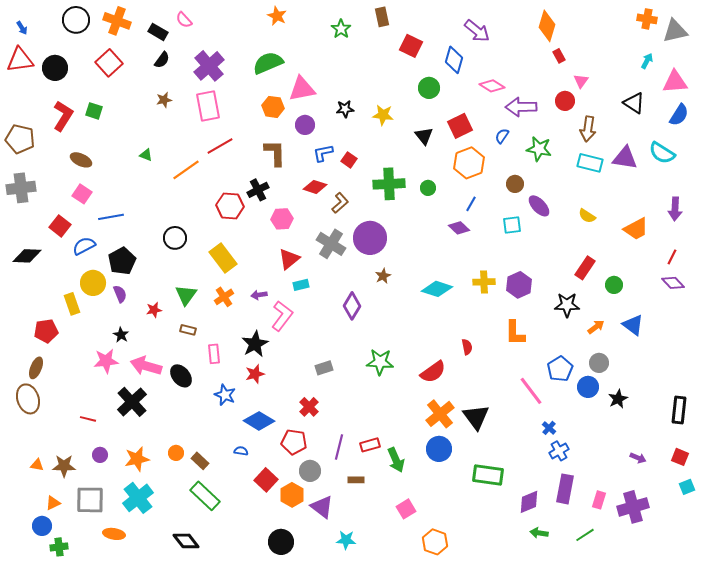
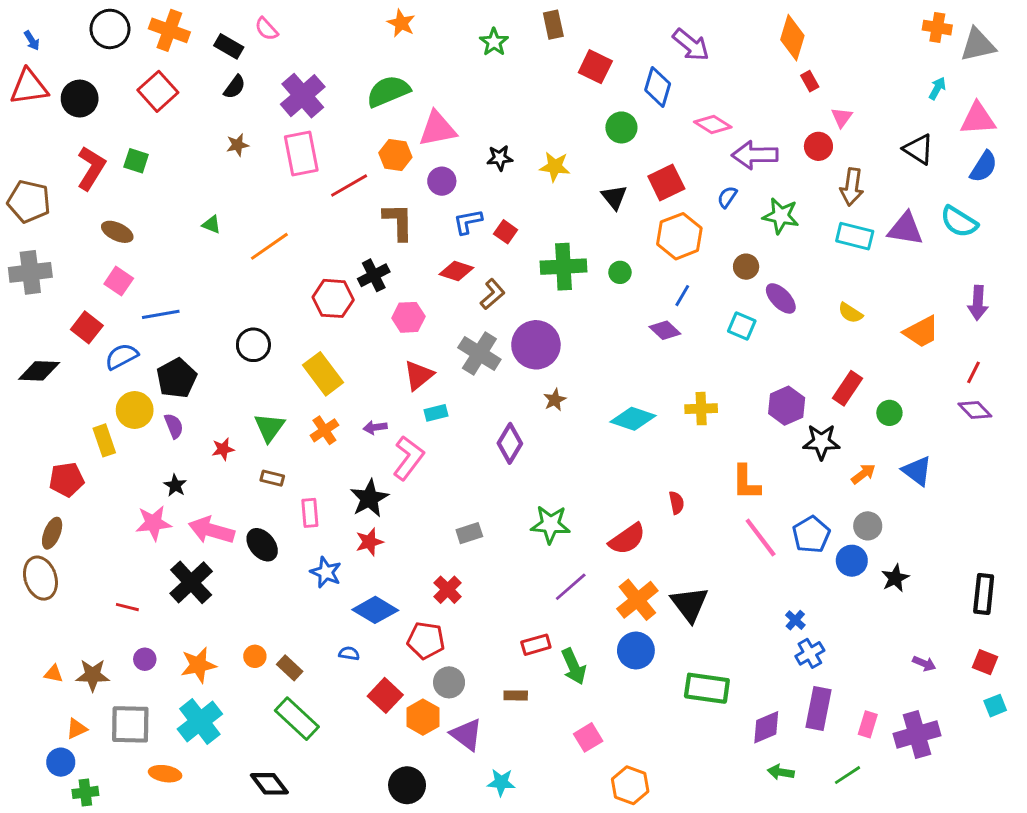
red line: (220, 146) -> (349, 185), moved
cyan square: (512, 225) -> (742, 326), turned 30
purple hexagon: (519, 285) -> (787, 406), moved
pink line: (531, 391) -> (761, 538), moved
purple line: (339, 447) -> (571, 587), moved, turned 35

